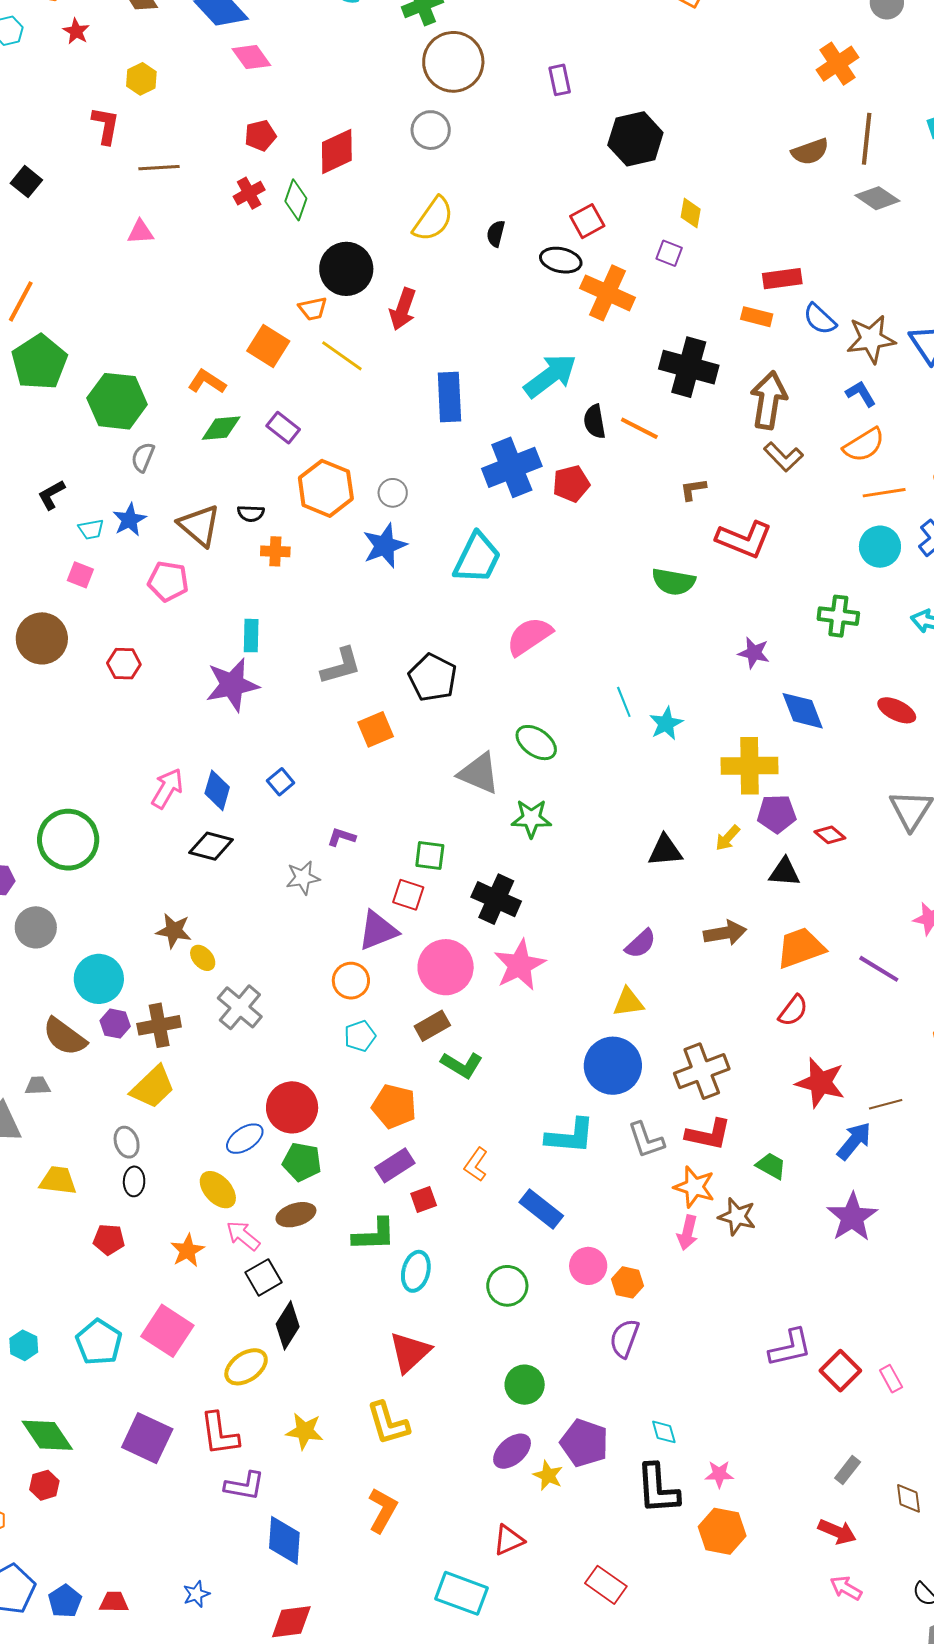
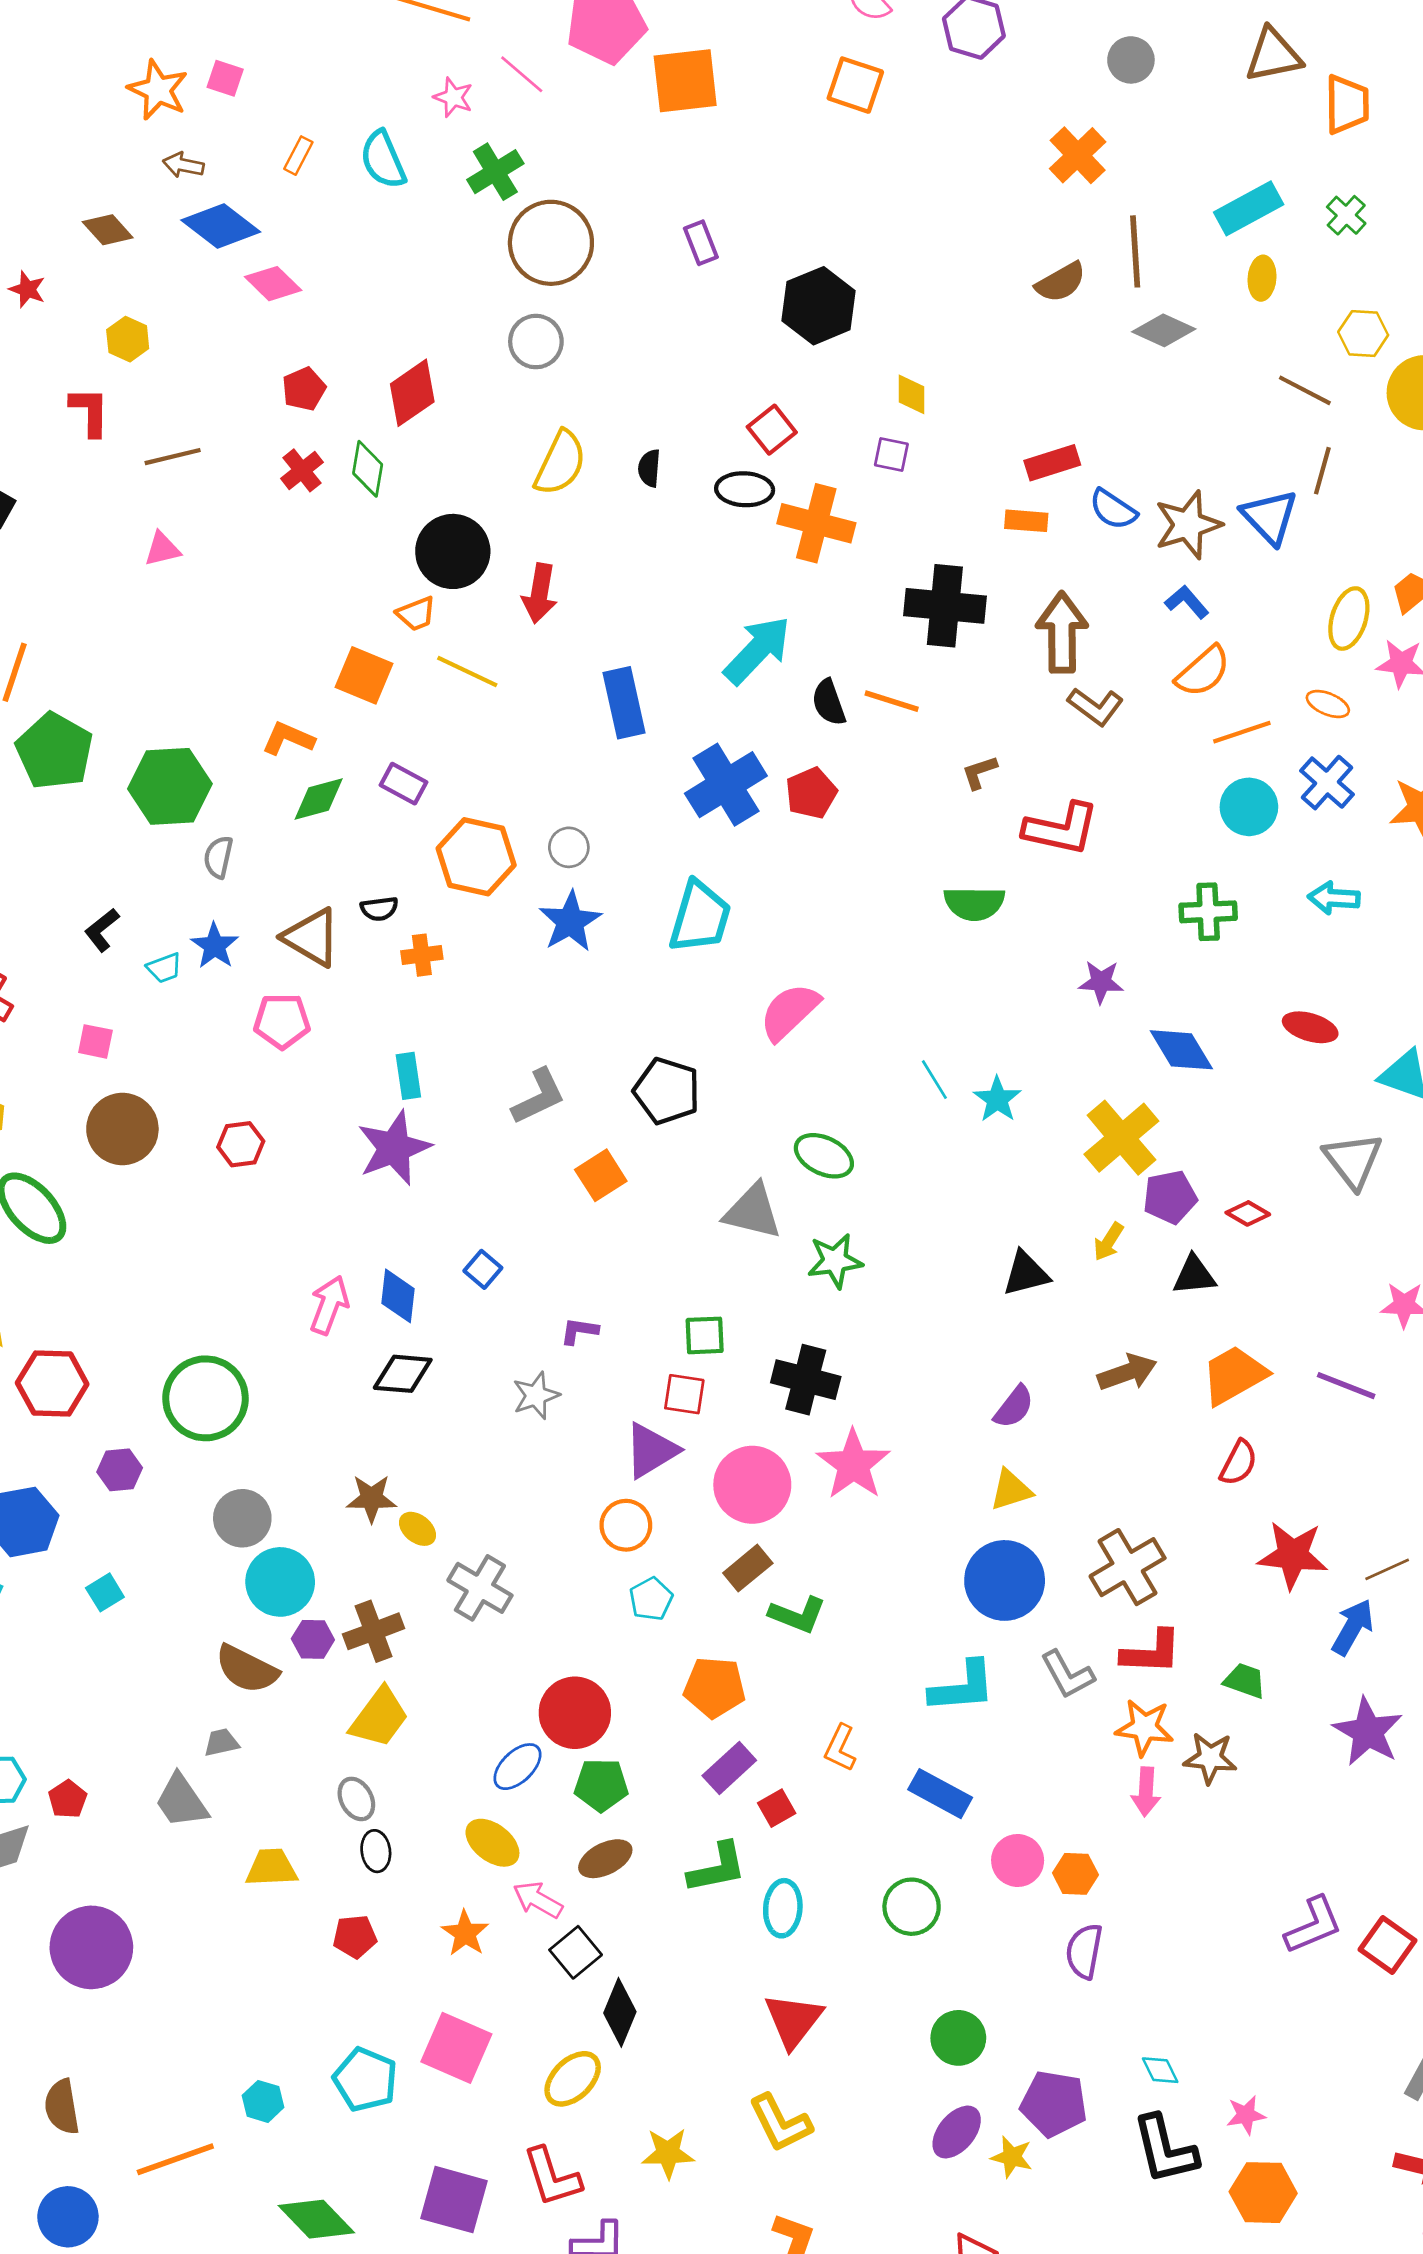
pink square: (80, 575) -> (95, 1041), moved
yellow cross: (749, 766) -> (1121, 1138), turned -30
gray circle: (36, 927) -> (242, 1518), moved

